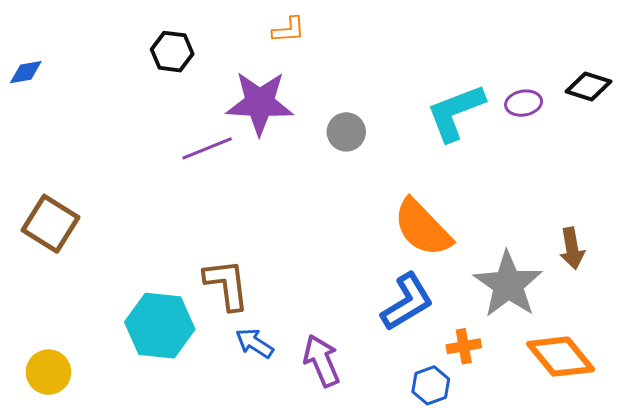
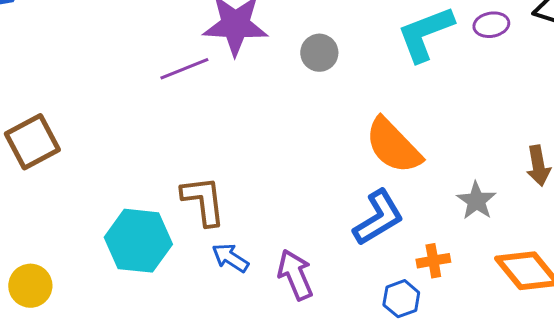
brown square: (51, 224) -> (32, 142), turned 30
gray star: (508, 284) -> (476, 201), size x0.6

